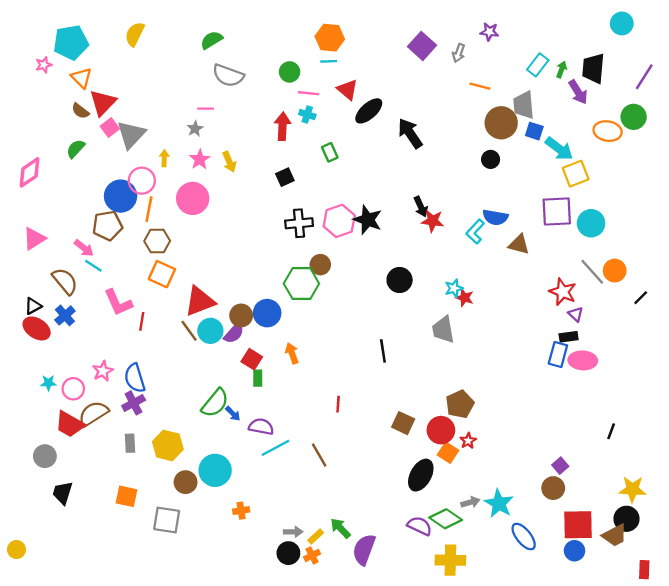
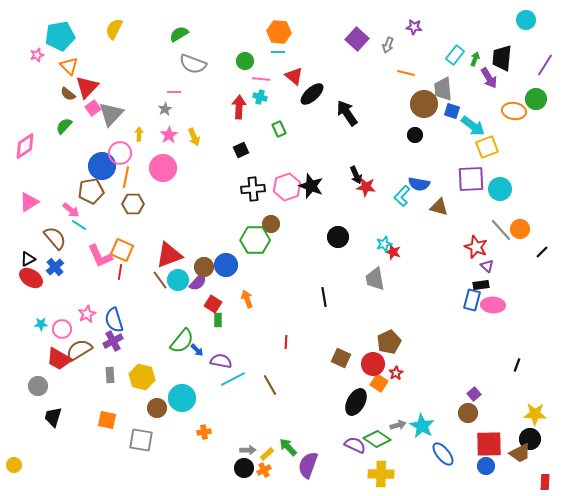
orange square: (162, 274) -> (122, 250), moved

